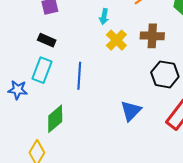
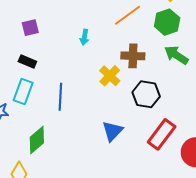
yellow cross: (116, 40) -> (110, 76), moved

